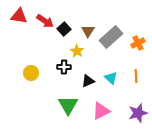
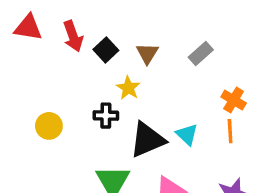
red arrow: (45, 21) -> (73, 36), turned 36
gray rectangle: (111, 37) -> (201, 53), moved, size x0.6
orange cross: (138, 43) -> (234, 100), moved, turned -32
black triangle: (88, 81) -> (147, 140), size x1.6

